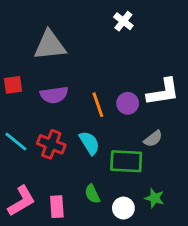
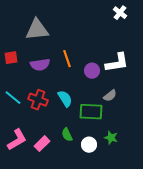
white cross: (123, 21) -> (120, 13), moved
orange line: (98, 105) -> (67, 59), moved
pink rectangle: (57, 207) -> (42, 144), turned 49

